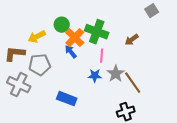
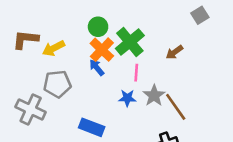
green circle: (62, 25) -> (98, 27), moved
green cross: (97, 32) -> (130, 42), turned 30
brown L-shape: (15, 54) -> (25, 39), moved

